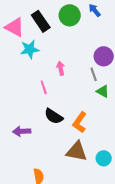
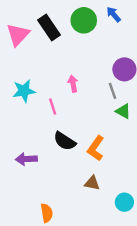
pink triangle: (15, 27) -> (18, 35), turned 45
cyan star: (30, 49) -> (24, 91), moved
brown triangle: (77, 151) -> (92, 183), size x0.6
cyan circle: (104, 158) -> (124, 202), moved

